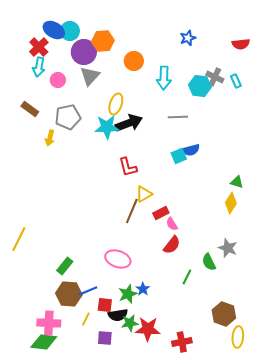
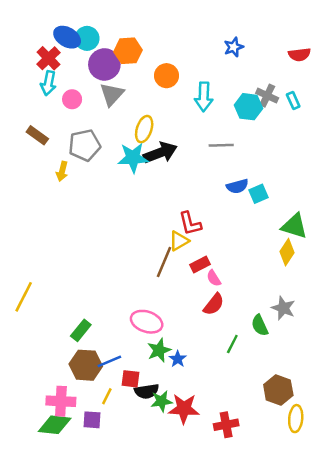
cyan square: (179, 156) -> (258, 194), moved
red L-shape: (128, 167) -> (190, 224), moved
green triangle: (237, 182) -> (294, 226), size x1.6
green star: (128, 294) -> (159, 350), moved
purple square: (105, 338) -> (92, 420), moved

